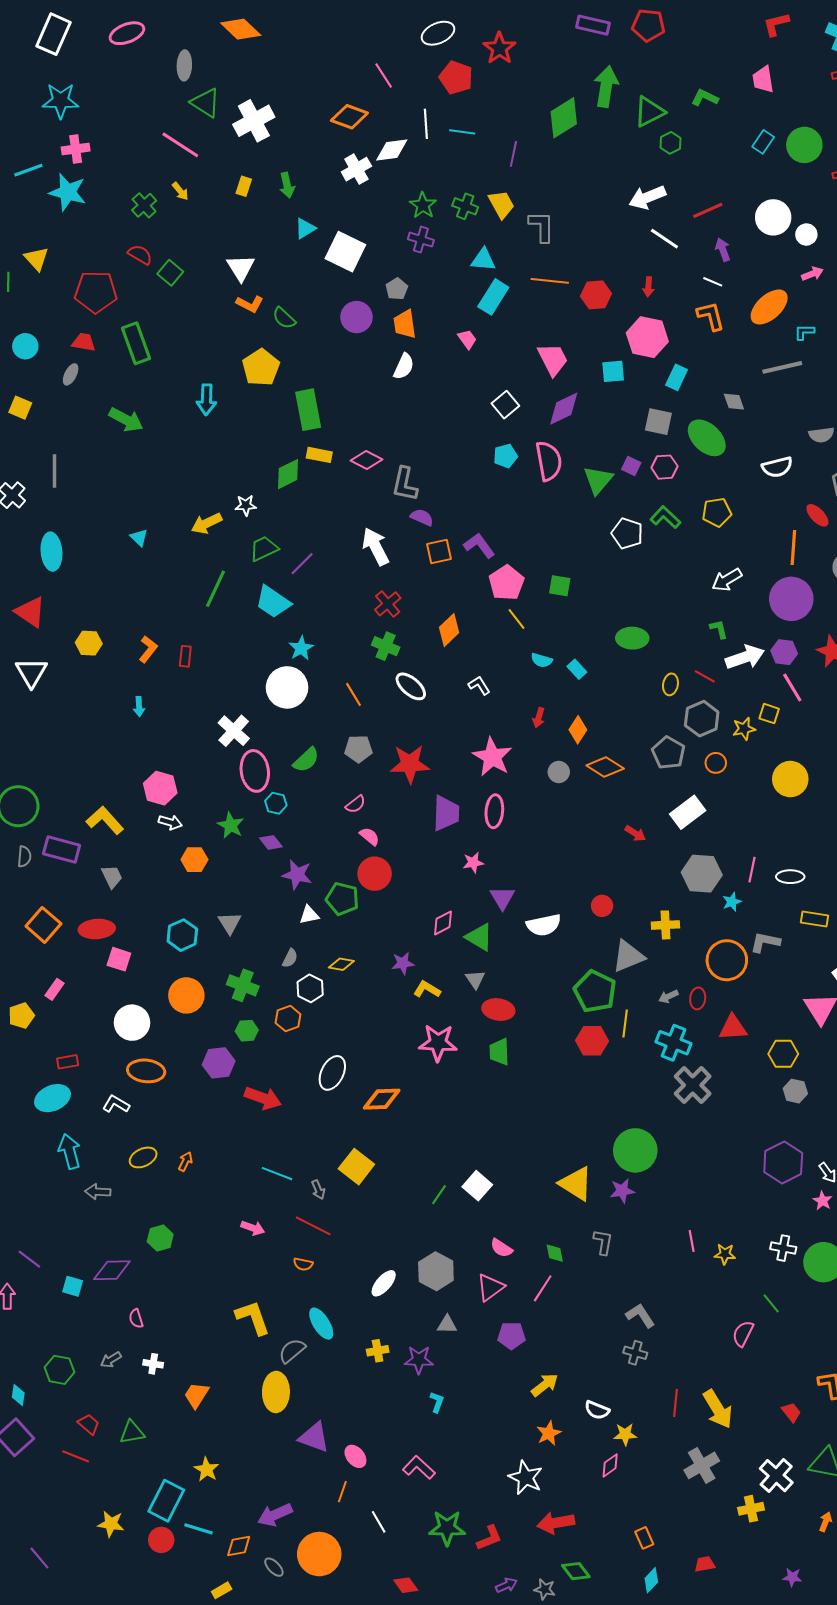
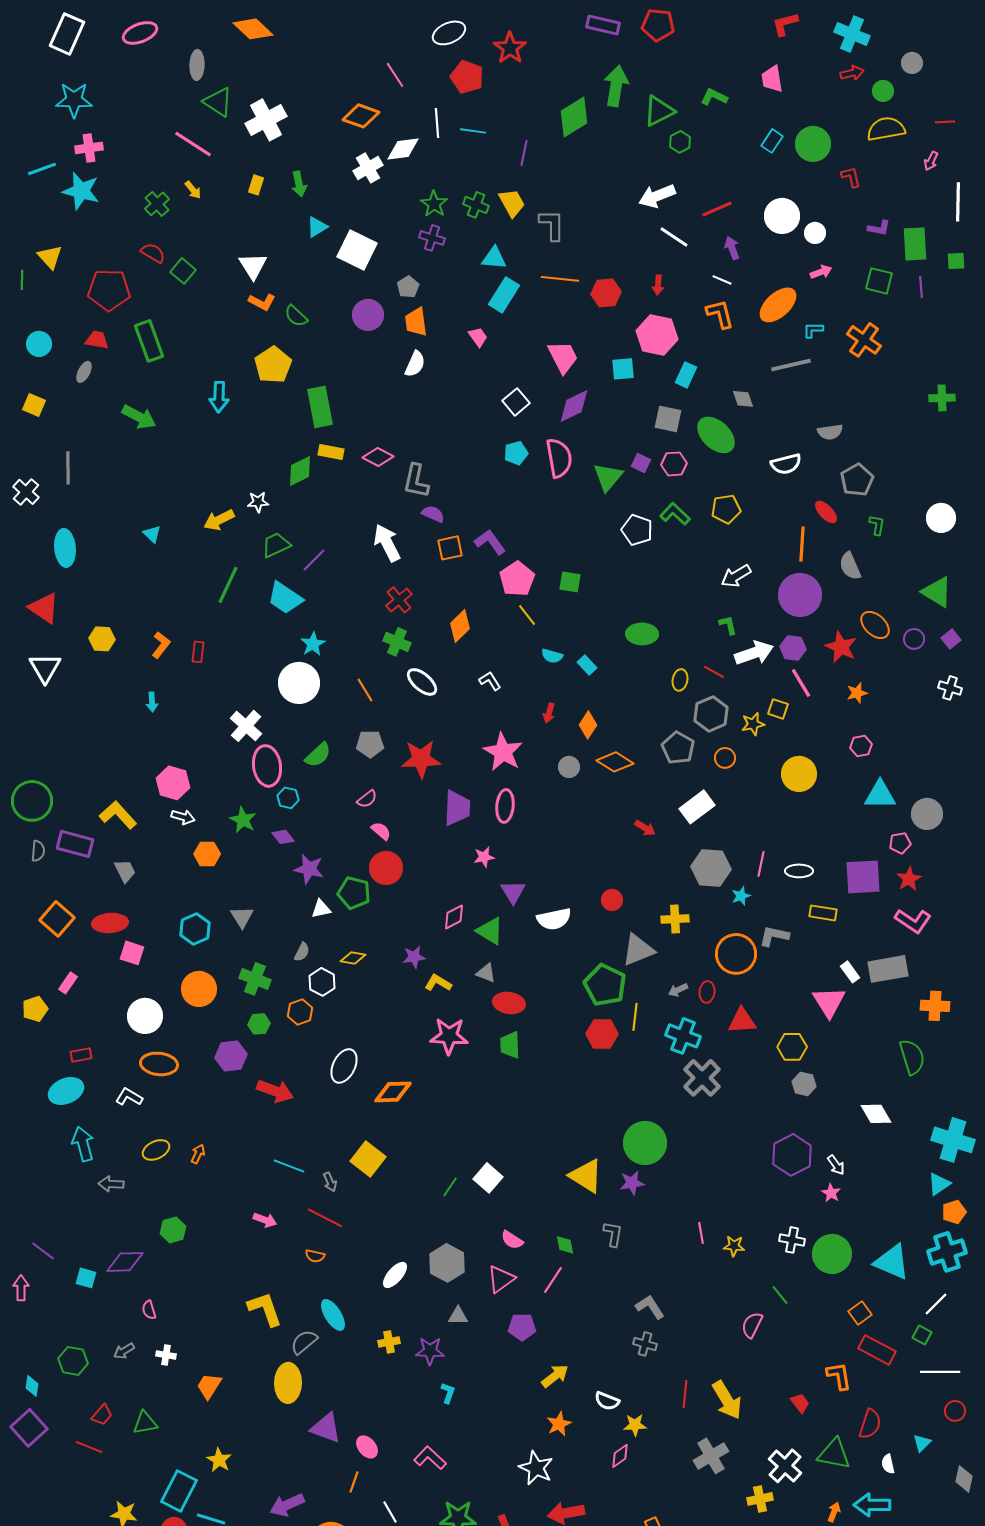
gray triangle: (475, 979) -> (486, 973), turned -35
red trapezoid: (89, 1424) -> (102, 1415), turned 90

